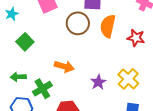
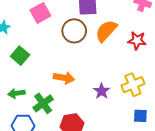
orange semicircle: (108, 26) -> (106, 31), turned 35
yellow cross: (128, 79) -> (133, 85), turned 30

